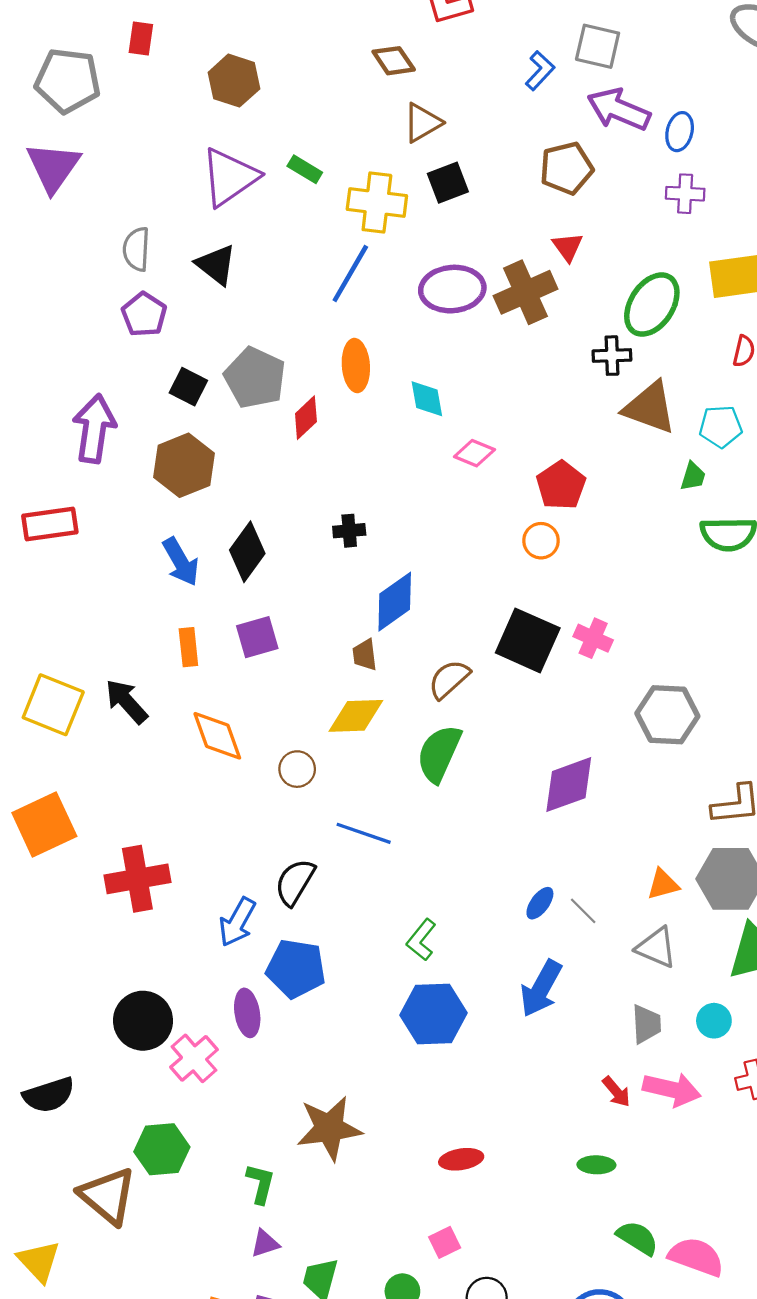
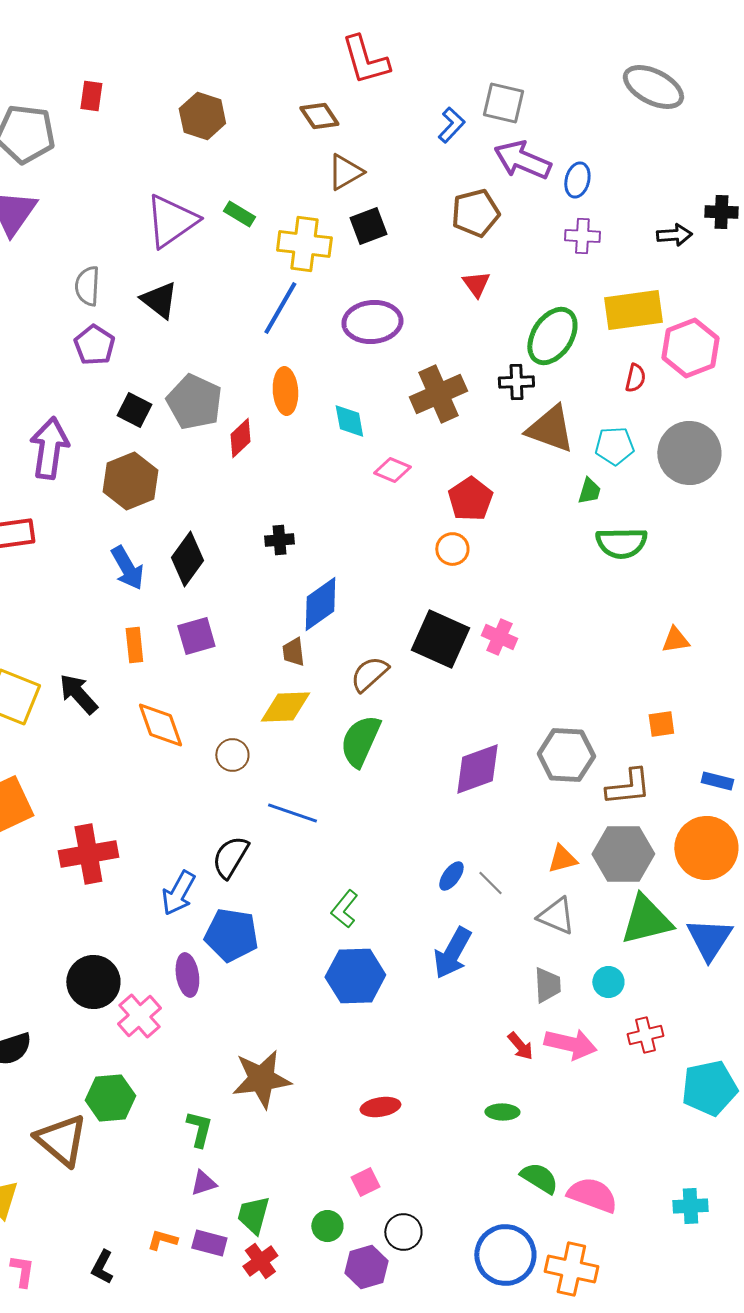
brown hexagon: (234, 81) -> (202, 116), moved
brown cross: (525, 292) -> (438, 394), moved
gray hexagon: (667, 715) -> (566, 755), moved

